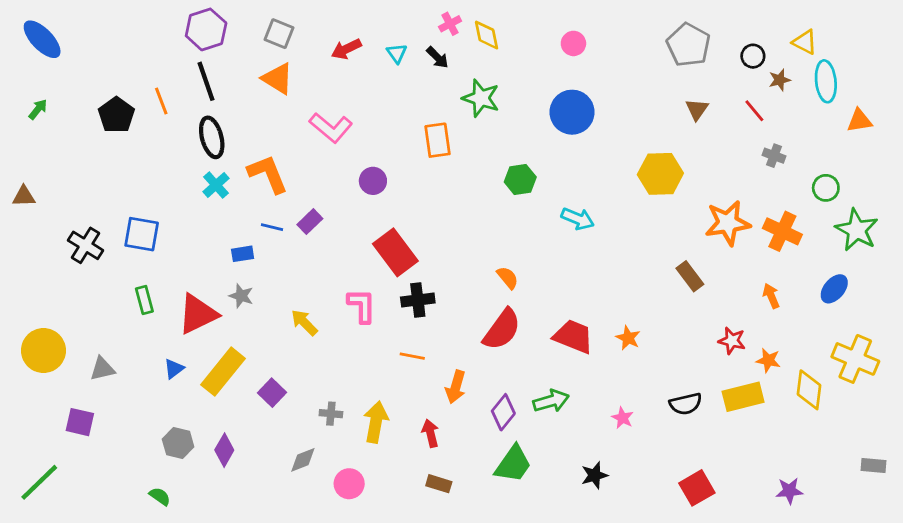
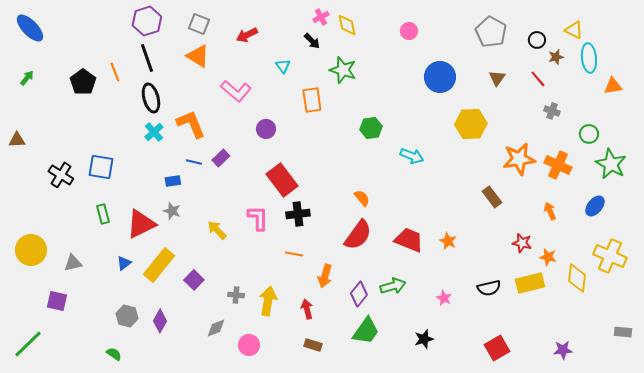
cyan triangle: (397, 53) -> (283, 66), moved
blue circle: (572, 112) -> (440, 77), moved

